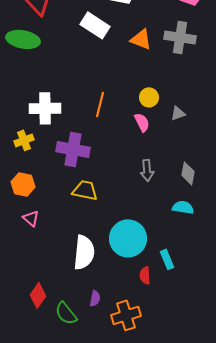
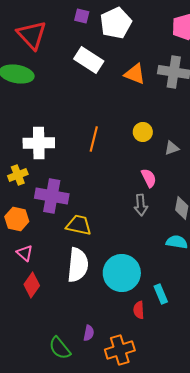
pink semicircle: (142, 122) -> (149, 178), moved
purple cross: (73, 149) -> (52, 196), moved
white semicircle: (84, 252) -> (78, 265), moved
red diamond: (38, 295) -> (32, 285), moved

